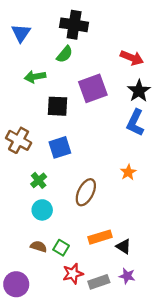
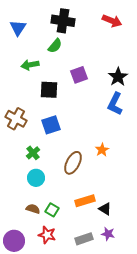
red arrow: (132, 58) -> (112, 21), moved
purple square: (93, 88) -> (79, 75), size x0.7
orange star: (128, 172) -> (102, 150), moved
red star: (73, 274) -> (47, 235), moved, turned 30

